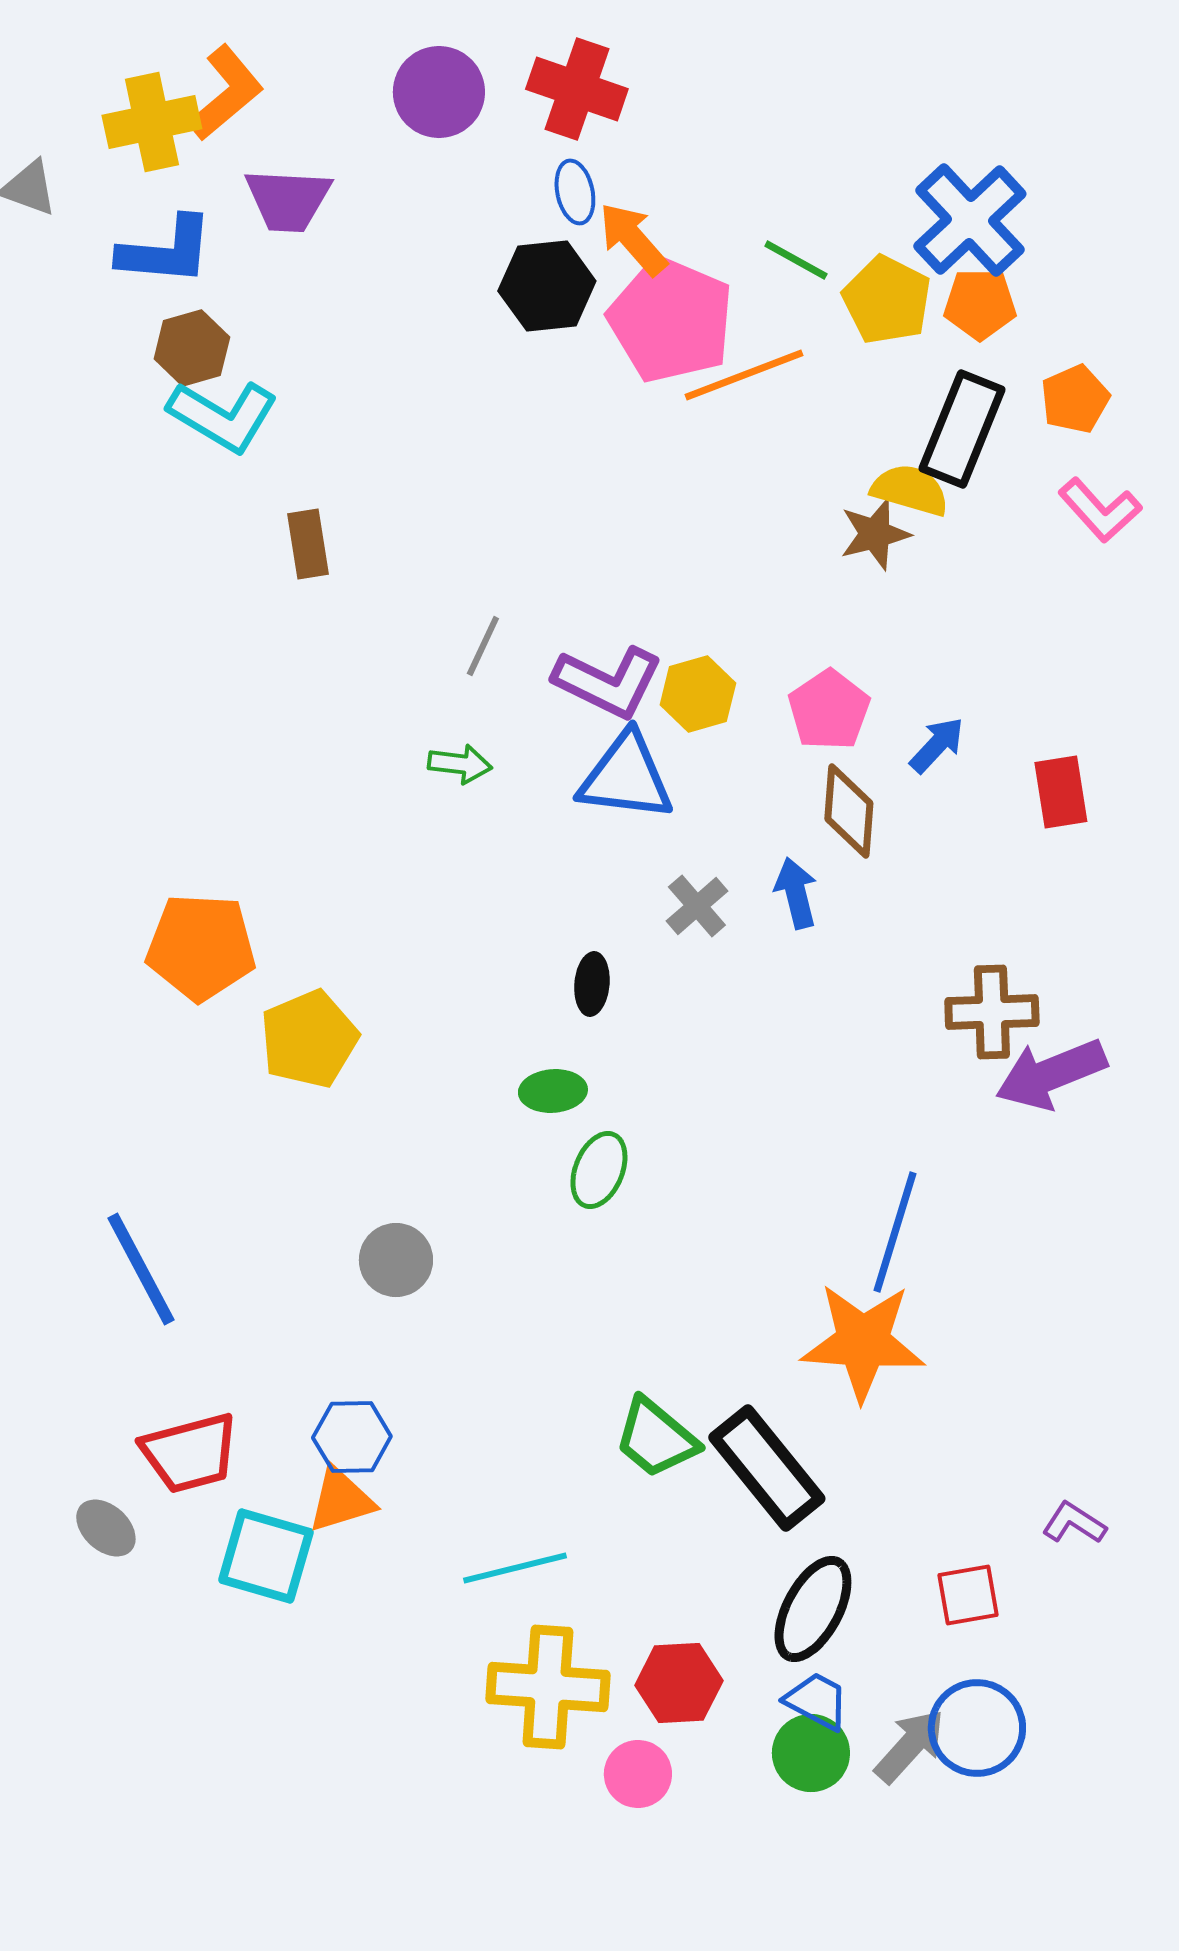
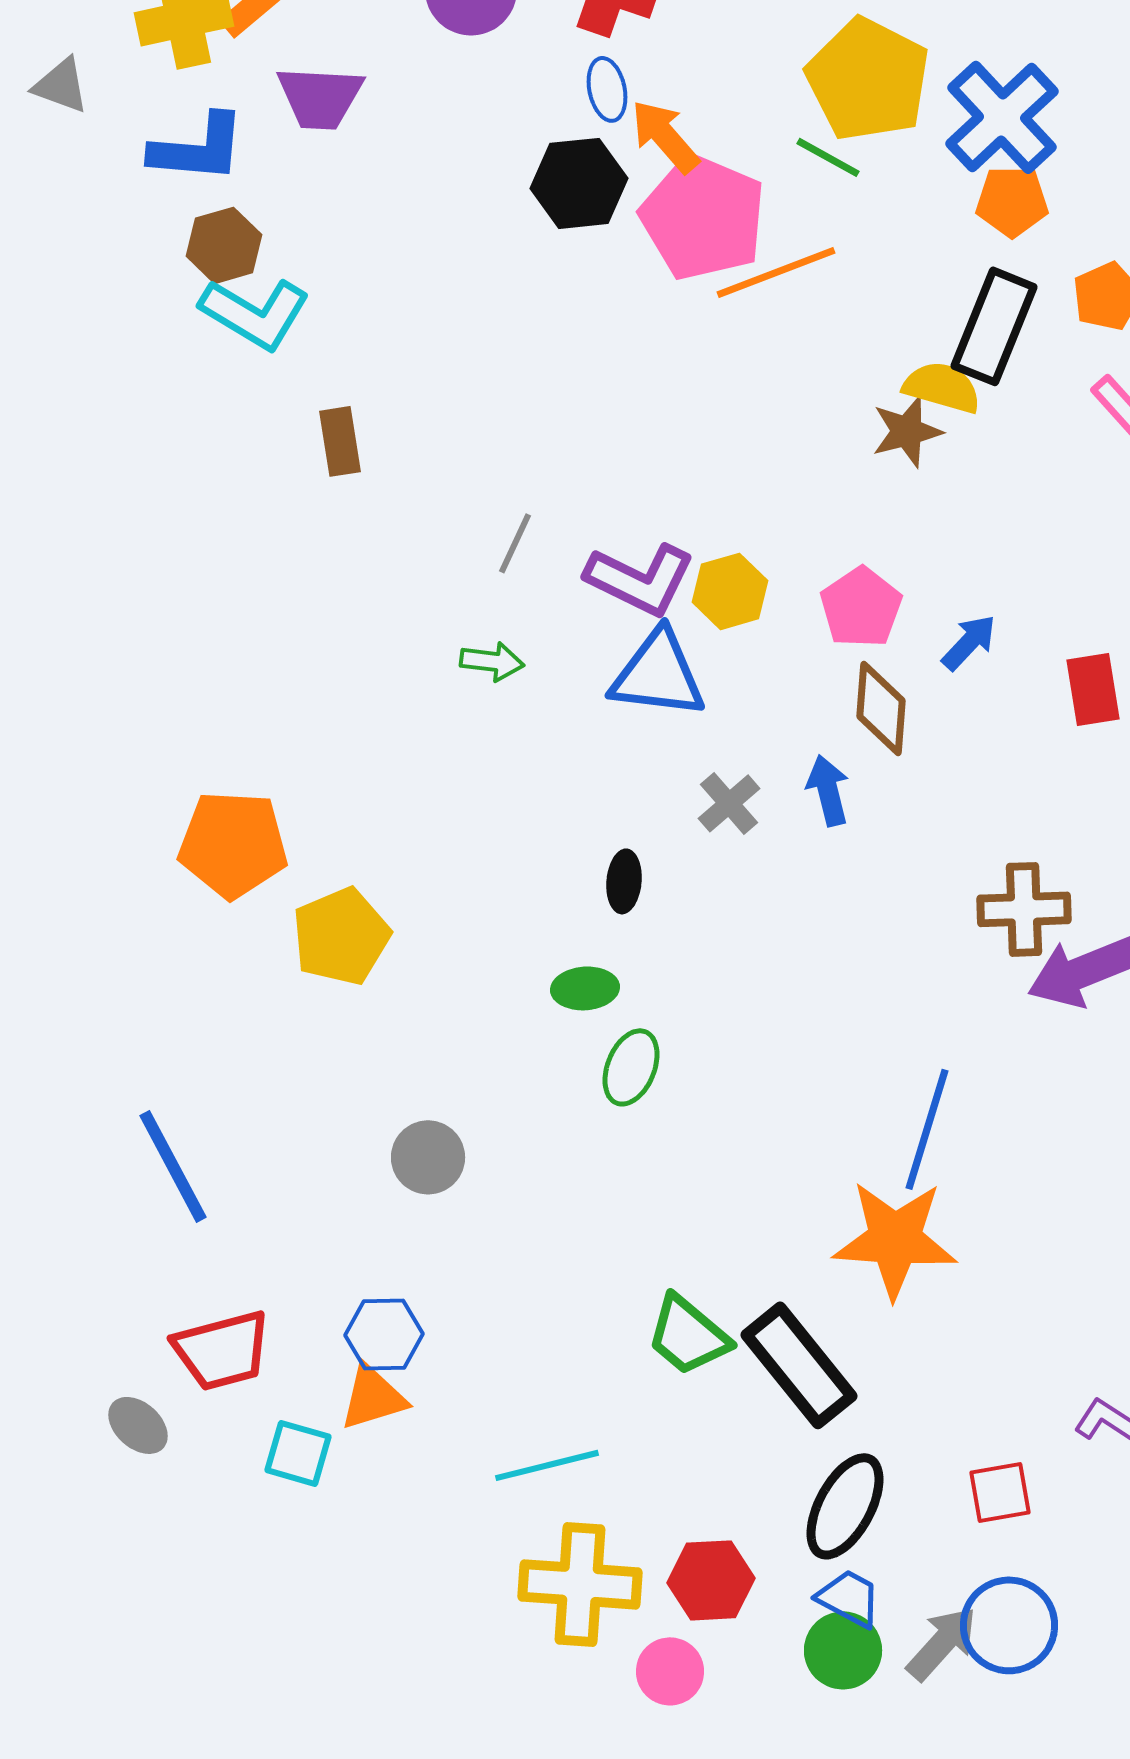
yellow pentagon: (887, 300) -> (868, 79), moved, size x1.4
cyan square: (266, 1556) -> (298, 1453), size x0.7

